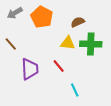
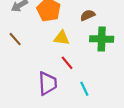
yellow triangle: (68, 43) -> (62, 38), moved
purple trapezoid: (30, 69) -> (48, 83), moved

